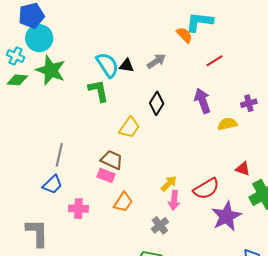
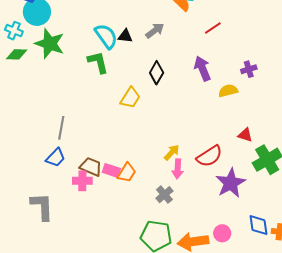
brown trapezoid: (112, 160) -> (91, 167), moved
pink rectangle: (106, 175) -> (111, 170), moved

